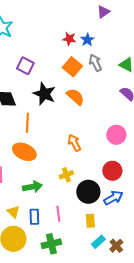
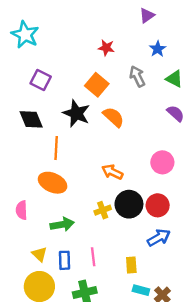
blue star: (87, 40) -> (158, 49), moved
purple square: (25, 66) -> (41, 80), moved
orange square: (72, 67) -> (97, 85), moved
orange arrow: (74, 143) -> (112, 172), turned -36
black circle: (88, 192) -> (129, 204), moved
cyan rectangle: (98, 242) -> (141, 290), turned 56

